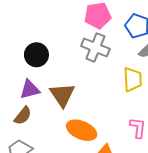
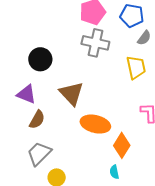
purple triangle: (30, 89) -> (26, 94), moved, turned 45

